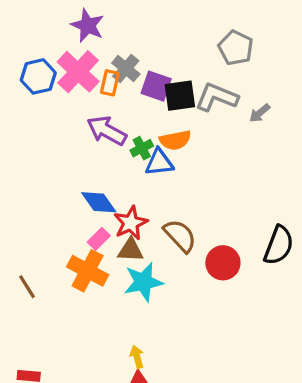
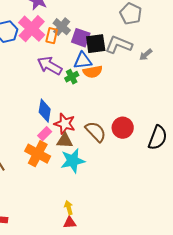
blue triangle: (159, 162) -> (83, 61), moved
blue diamond: (99, 202) -> (45, 111), turned 45
red star: (131, 223) -> (65, 124), turned -30
red circle: (223, 263) -> (123, 128), moved

